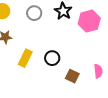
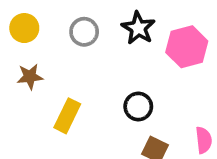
black circle: (52, 58) -> (138, 106), moved

